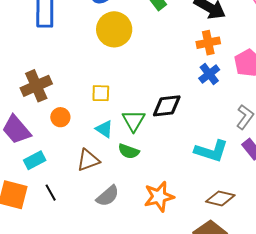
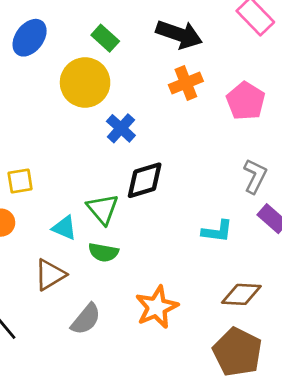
yellow circle: (114, 29) -> (85, 83), moved
blue cross: (209, 74) -> (121, 128), moved
yellow square: (101, 93) -> (20, 181), moved
cyan L-shape: (211, 151) -> (217, 231), size x0.7

